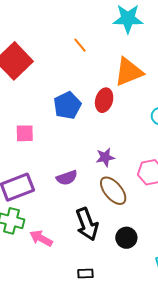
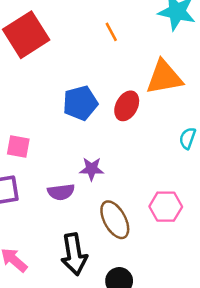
pink square: (25, 133) -> (18, 146), moved
purple star: (105, 157) -> (92, 169), moved

